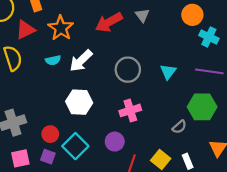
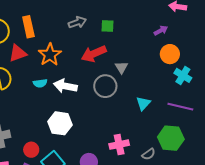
gray triangle: (142, 15) -> (121, 67), moved
white arrow: (81, 61) -> (65, 86), turned 50
gray circle: (128, 70) -> (105, 86), moved
pink cross: (130, 110) -> (119, 145), moved

